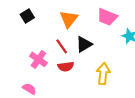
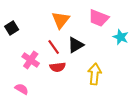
black square: (27, 16) -> (12, 28), moved

